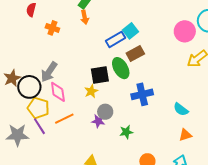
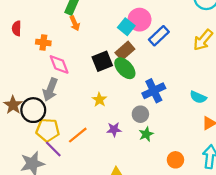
pink circle: (185, 31) -> (139, 20), moved
blue rectangle: (116, 39) -> (159, 36), moved
brown rectangle: (135, 53) -> (125, 51), moved
black square: (100, 75) -> (102, 61), moved
pink diamond: (58, 92) -> (59, 64), moved
gray circle: (105, 112) -> (140, 114), moved

